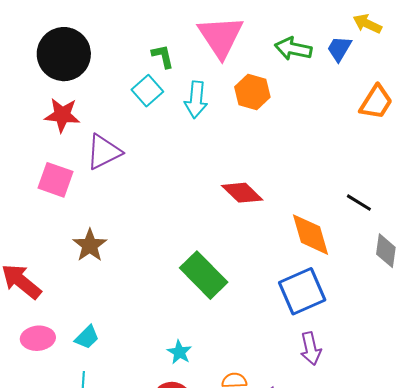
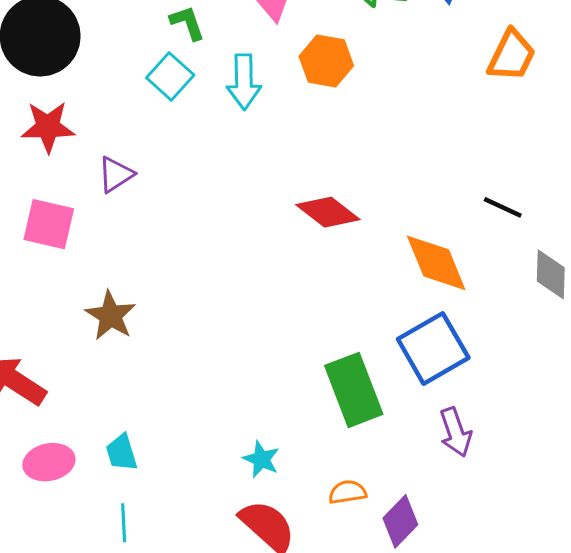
purple triangle: (104, 152) -> (116, 175), size x0.7
green rectangle: (204, 275) -> (354, 390), moved, turned 30
cyan trapezoid: (87, 337) -> (122, 453), turned 124

